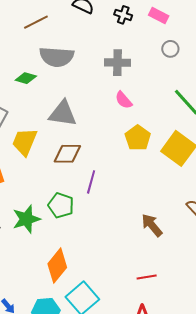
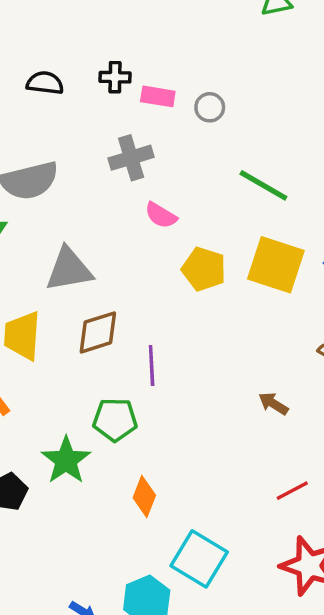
pink rectangle: (159, 16) -> (158, 96), moved
brown arrow: (152, 225) -> (273, 404), size x0.7
orange diamond: (57, 266) -> (144, 496), moved, size x0.7

